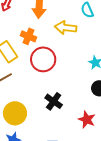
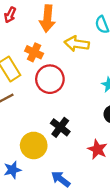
yellow circle: (15, 113) -> (34, 145), moved

